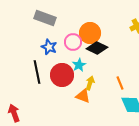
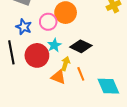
black diamond: (97, 48) -> (81, 46), moved
orange line: (120, 83) -> (81, 74), moved

